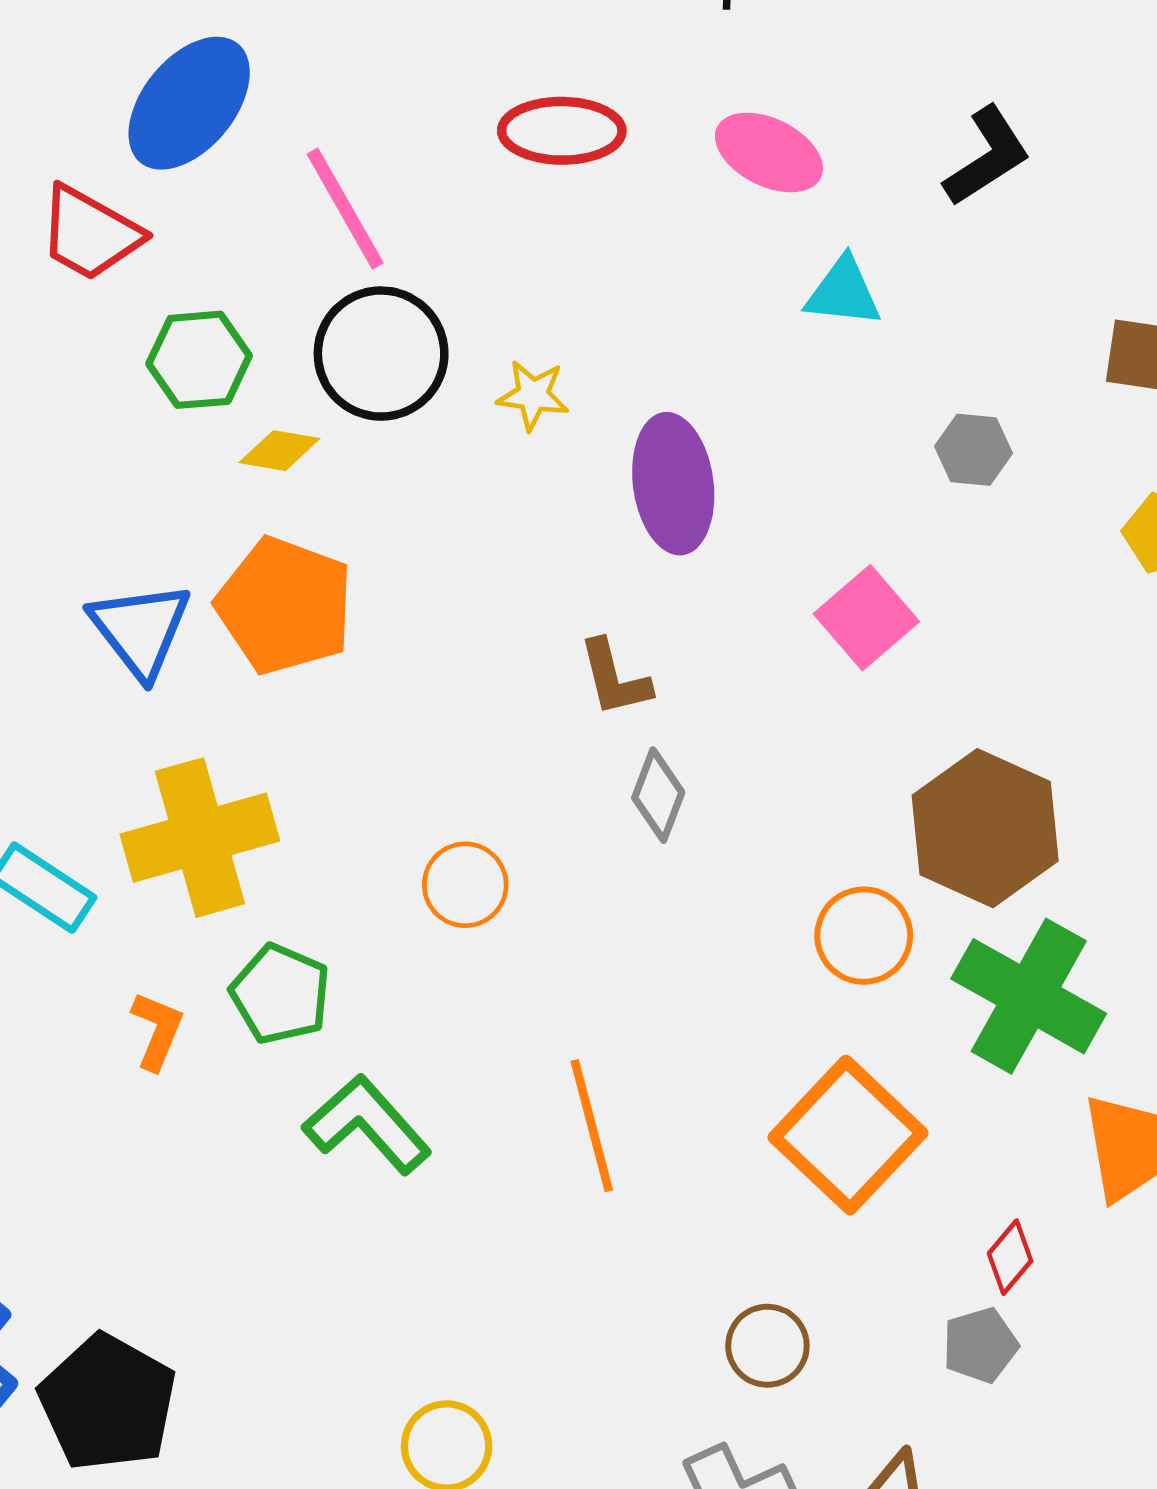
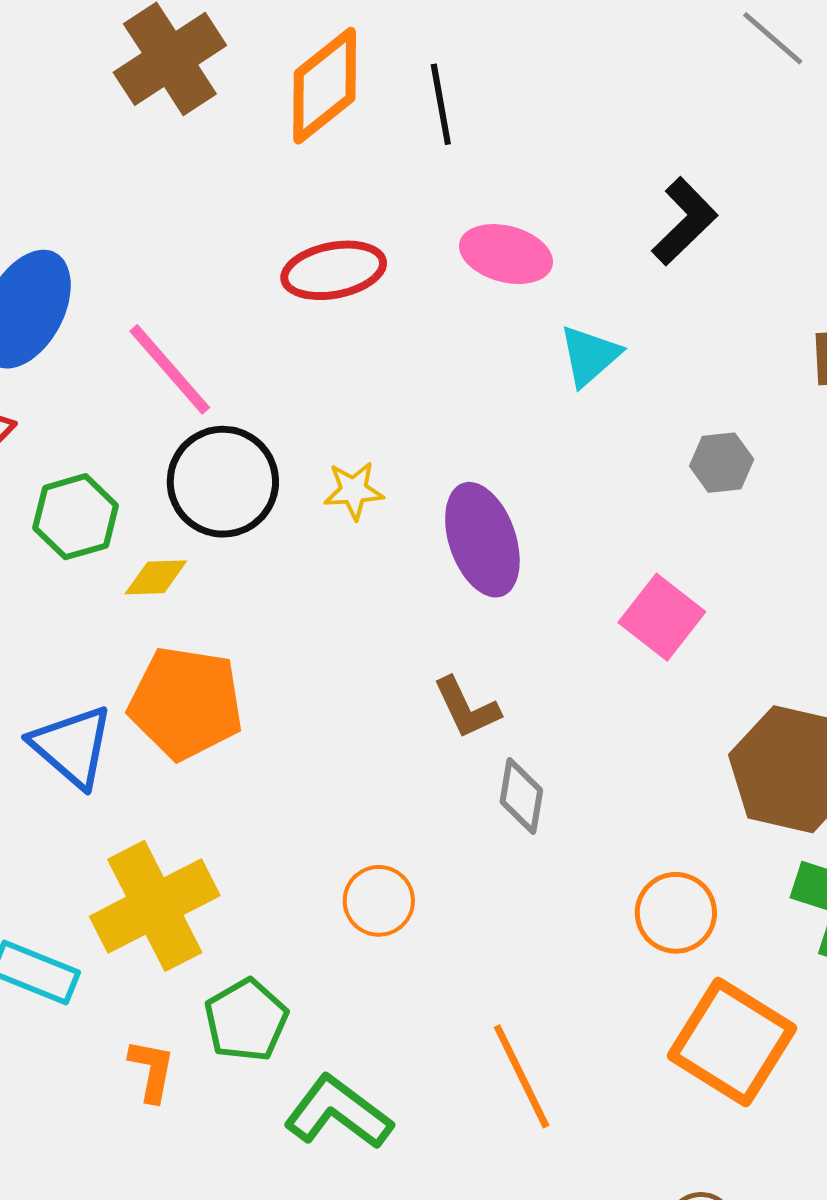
cyan triangle: (843, 292) -> (590, 356), turned -36
orange circle: (864, 936) -> (676, 913), moved
green pentagon: (280, 994) -> (246, 1020), turned 30

